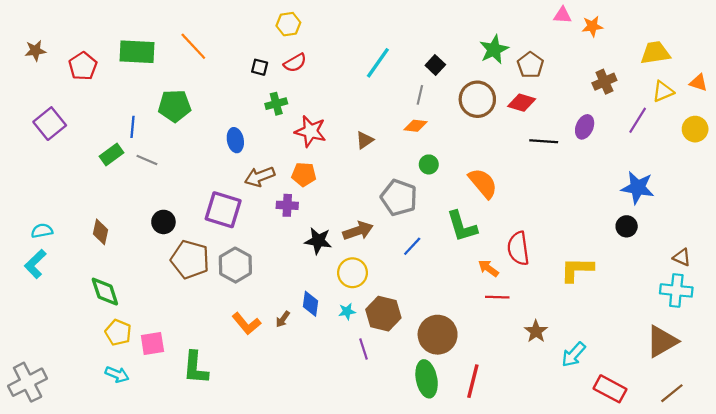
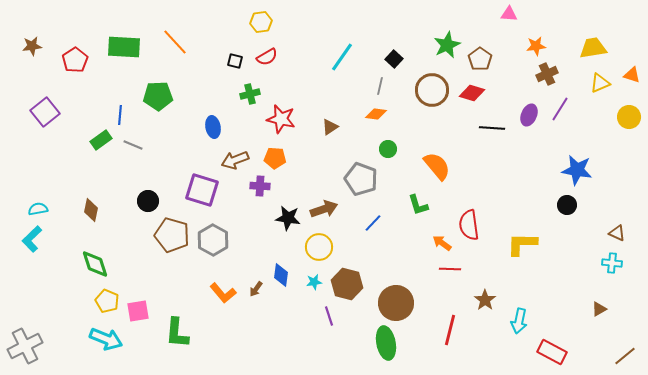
orange star: (592, 26) -> (536, 46), moved
purple line: (638, 120) -> (560, 109), moved
green L-shape: (462, 226) -> (418, 205), size x0.7
cyan cross: (676, 290) -> (612, 263), size x0.7
brown triangle: (662, 341) -> (599, 309), size x0.5
cyan arrow: (574, 355) -> (519, 321), turned -30
cyan arrow: (117, 374) -> (106, 339), size x1.5
red line: (473, 381) -> (450, 330), moved
brown line: (672, 393) -> (625, 356), moved

